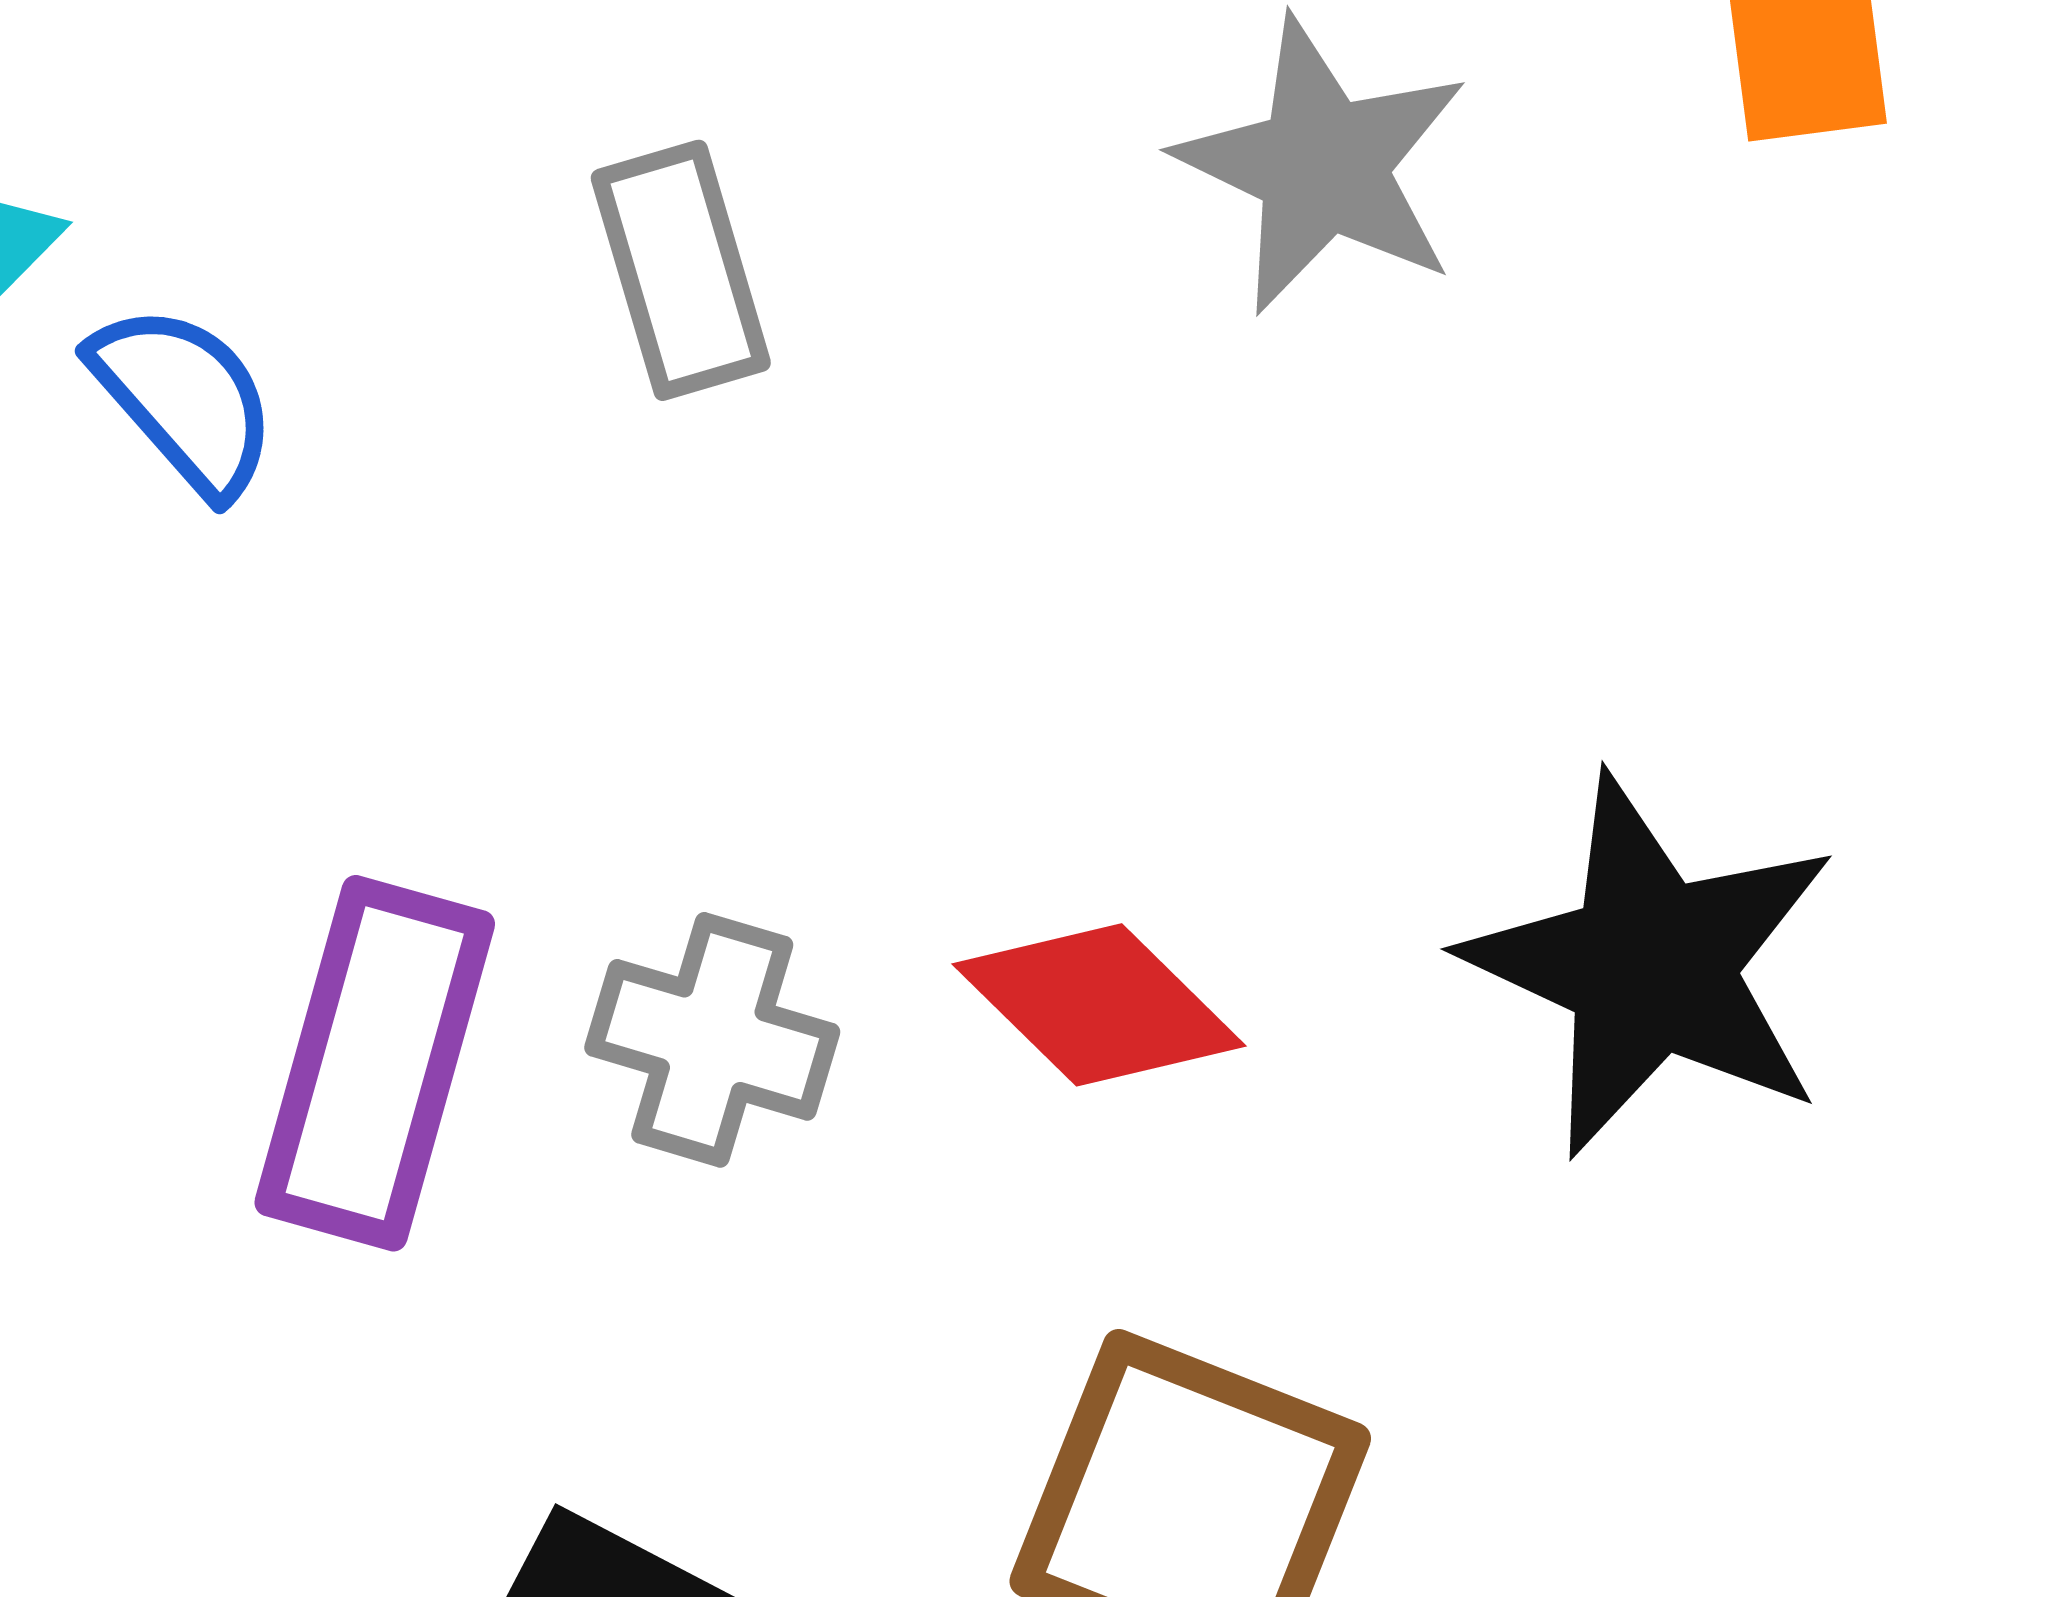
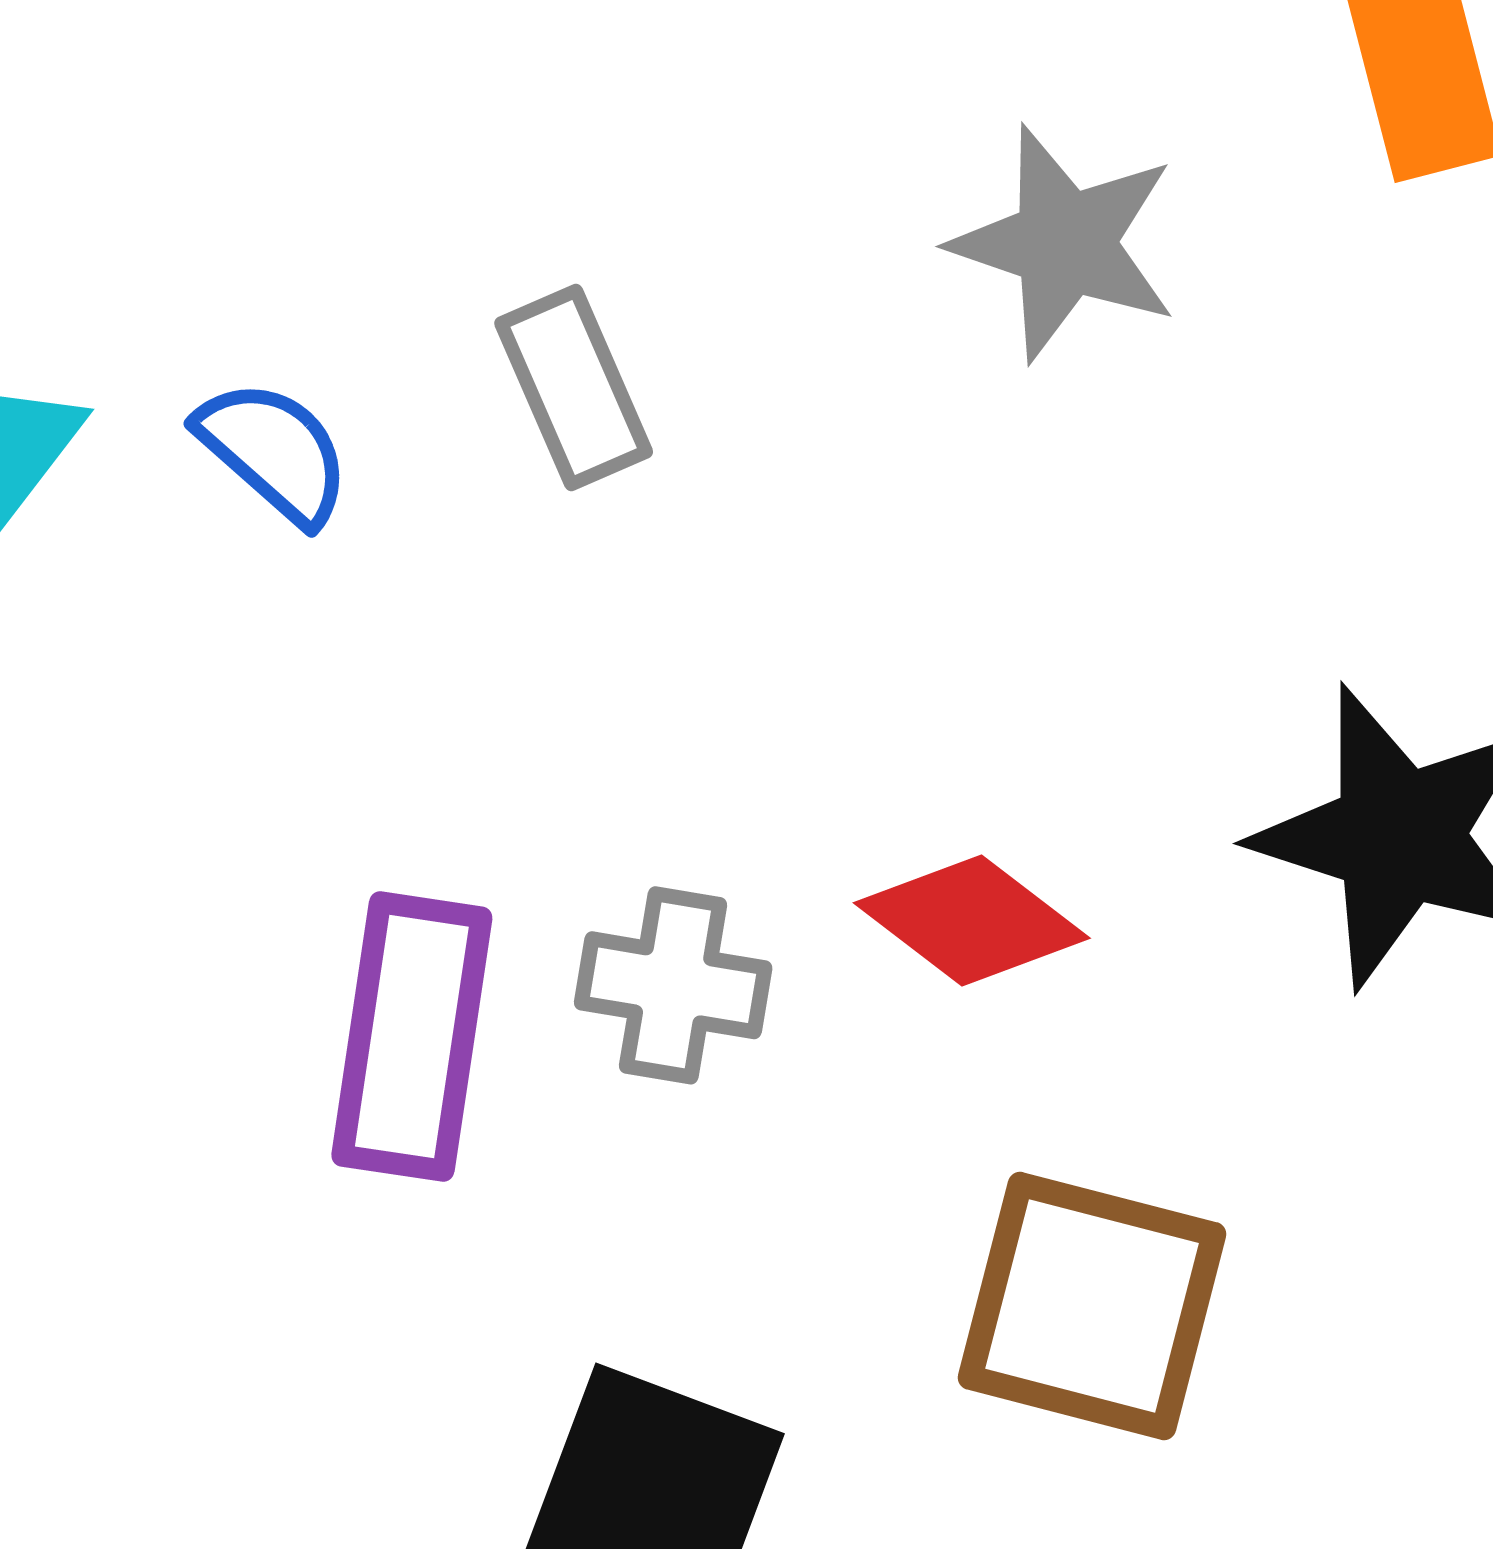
blue semicircle: (184, 399) -> (274, 451), moved

